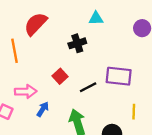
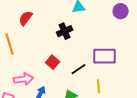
red semicircle: (36, 24) -> (26, 18), size x0.7
yellow line: (134, 112) -> (99, 86), moved

